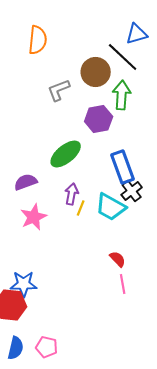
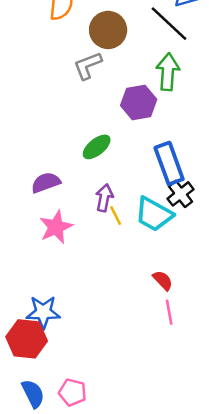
brown circle: (96, 72) -> (108, 30), moved
green ellipse: (66, 154) -> (97, 147), size x0.7
yellow line: (81, 208) -> (116, 216), turned -49
blue semicircle: (16, 348) -> (33, 394), turned -40

